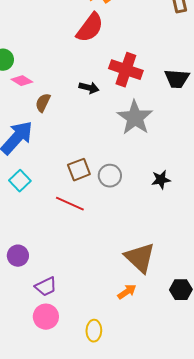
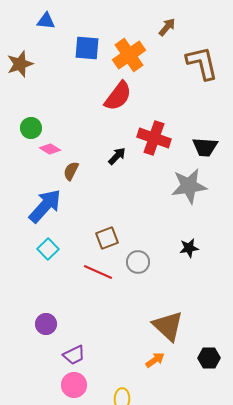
black arrow: (89, 88) -> (117, 156), turned -60
gray star: (135, 118) -> (189, 186), moved, turned 30
gray circle: (110, 176) -> (138, 262), moved

